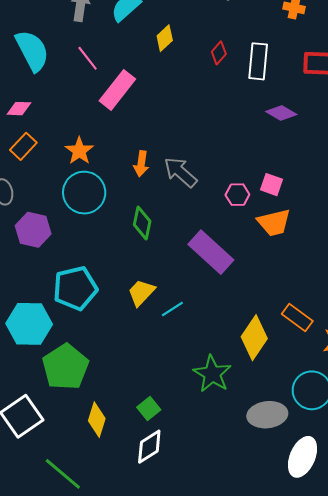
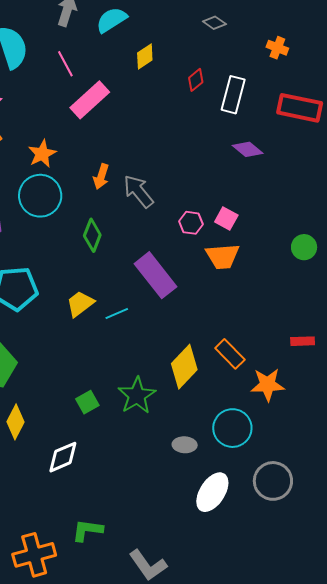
cyan line: (172, 309) -> (117, 313), moved
green square: (149, 408) -> (87, 402), moved
gray ellipse: (267, 415) -> (185, 445), size x0.6

